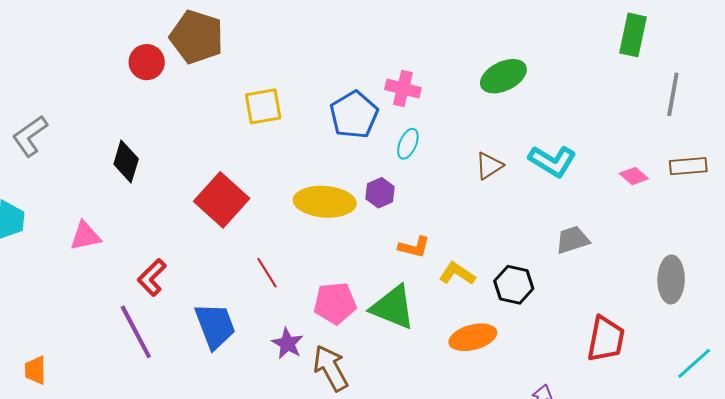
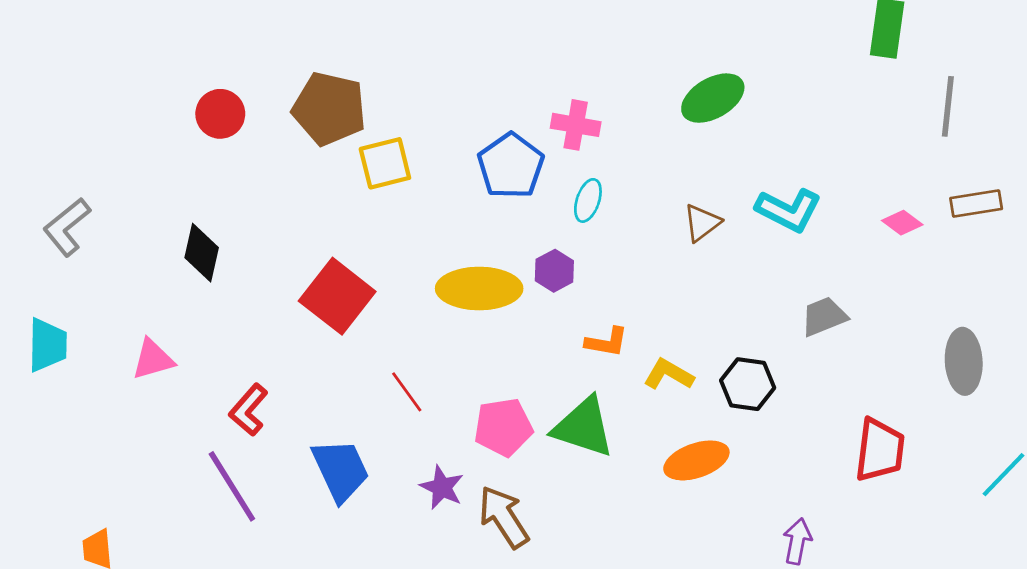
brown pentagon: (197, 37) -> (329, 109), moved

